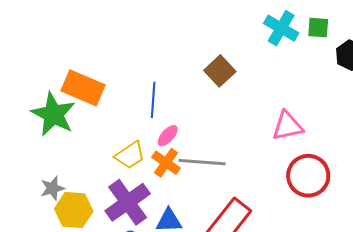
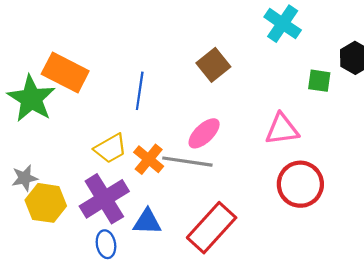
green square: (318, 28) -> (319, 81), moved
pink ellipse: (168, 136) -> (204, 133), moved, size x1.4

